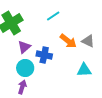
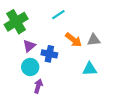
gray triangle: (88, 41) -> (94, 40), turned -32
purple arrow: (22, 87) -> (38, 86), moved

